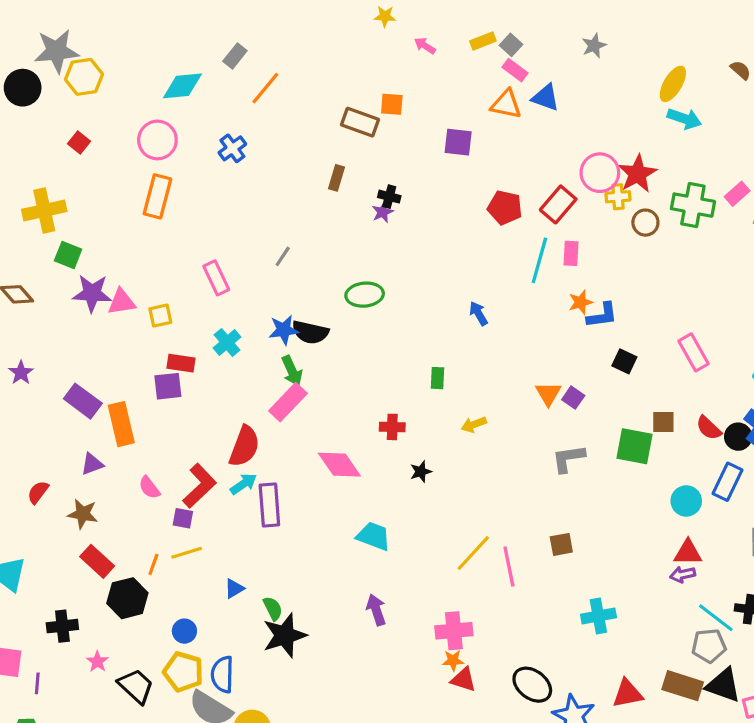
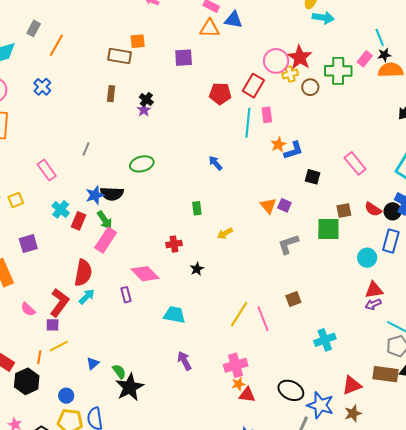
black cross: (389, 197) -> (146, 100), turned 32
red rectangle: (181, 363) -> (79, 221), moved, turned -66
purple rectangle: (269, 505) -> (126, 295), moved, size x0.6

